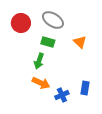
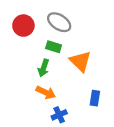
orange triangle: (80, 42) -> (80, 61), moved, size x1.5
blue cross: (62, 95) -> (59, 115), moved

